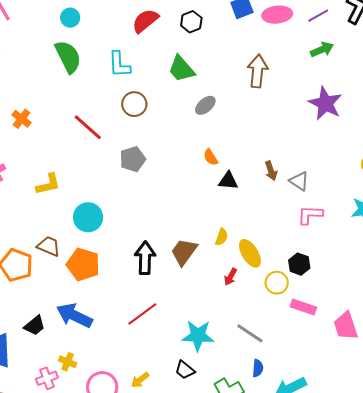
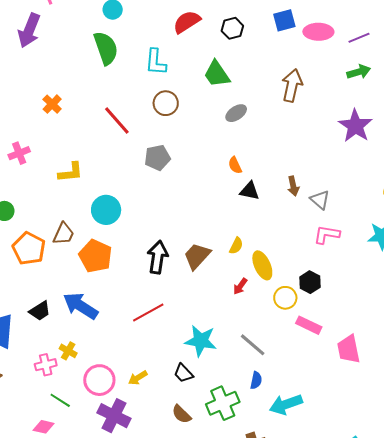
brown trapezoid: (49, 246) -> (63, 234), turned 85

